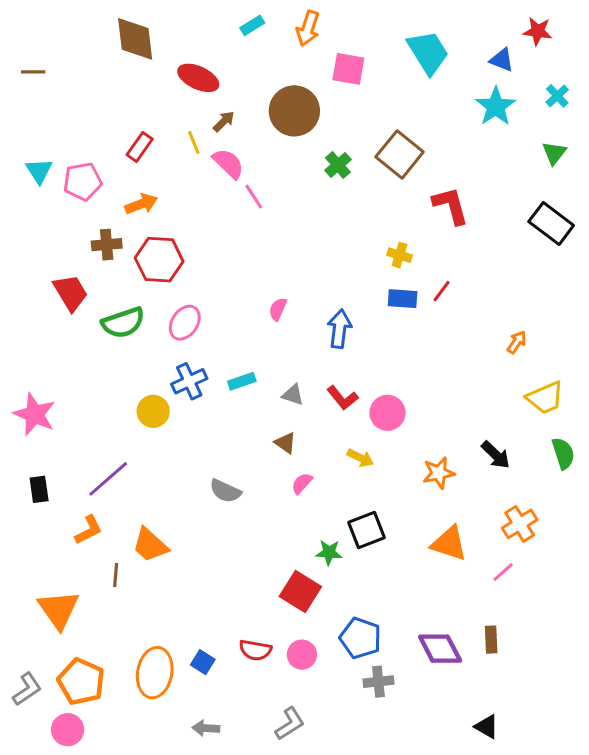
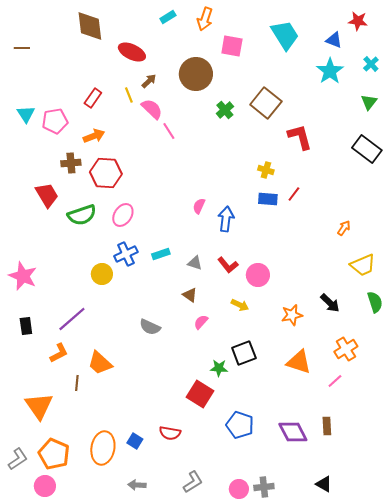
pink semicircle: (278, 309) -> (199, 206), moved
pink circle: (302, 655) -> (239, 489), moved
gray cross: (378, 682) -> (264, 487), moved

